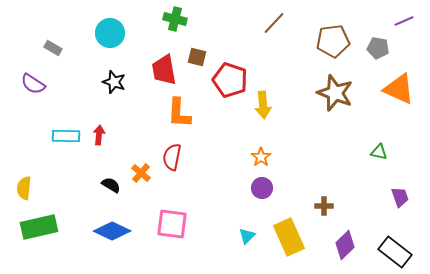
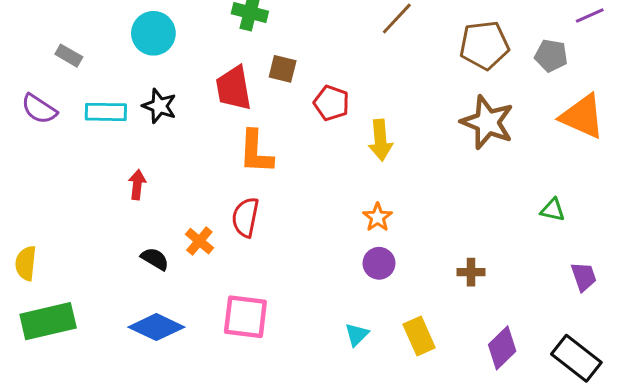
red pentagon: (230, 80) -> (332, 103), size x0.7
cyan rectangle: (66, 136) -> (106, 112), moved
brown cross: (324, 206) -> (471, 272), moved
yellow rectangle: (289, 237) -> (419, 336), size x0.7

